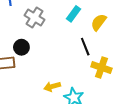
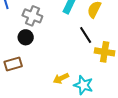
black circle: (21, 47) -> (26, 37), moved

